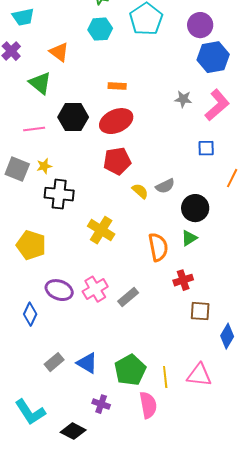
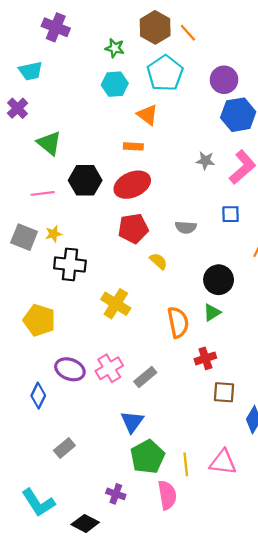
orange triangle: (59, 52) -> (148, 115), moved
gray semicircle: (165, 186) -> (186, 227), moved, turned 30
blue triangle: (87, 363) -> (132, 422), moved, turned 35

